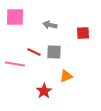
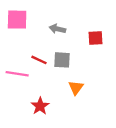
orange triangle: (66, 76) -> (76, 88), turned -32
red star: (44, 91) -> (40, 106), moved

